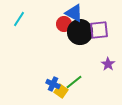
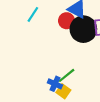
cyan line: (19, 19) -> (33, 14), moved
green line: (74, 82) -> (67, 75), moved

